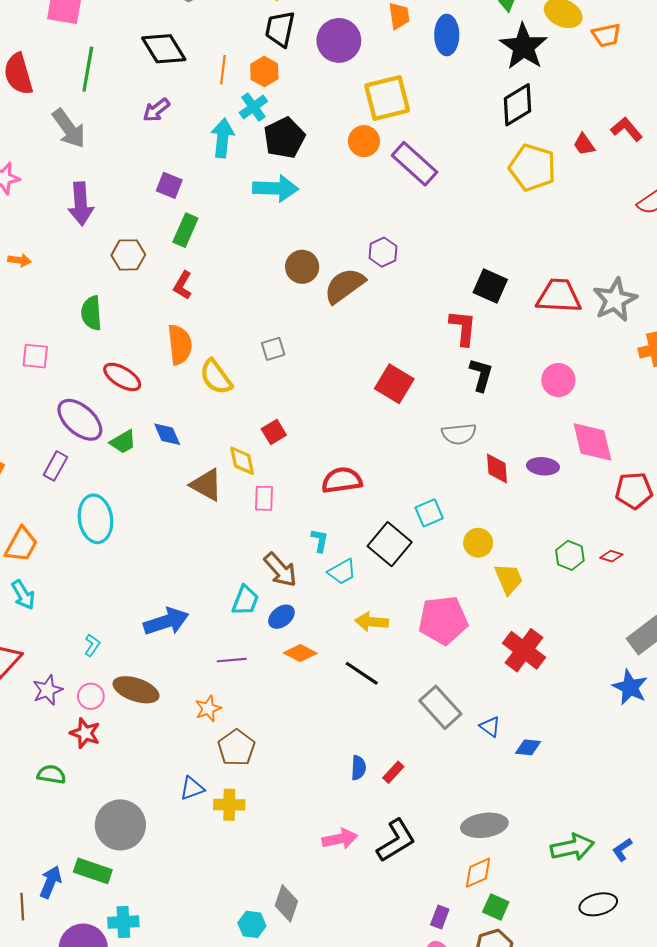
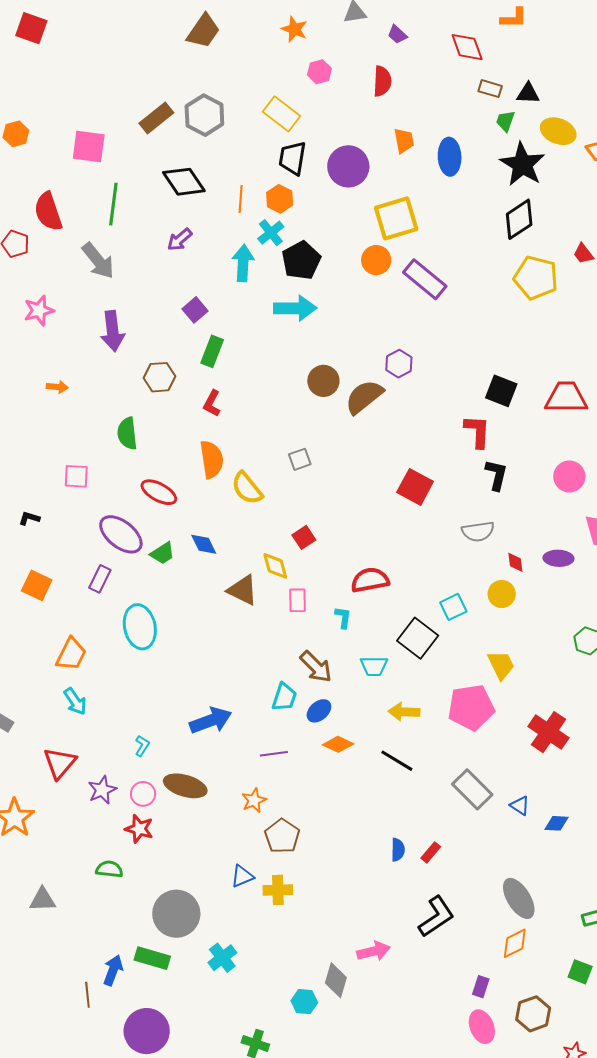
purple square: (169, 185) -> (195, 310), turned 30
red diamond: (497, 468) -> (515, 562), size x0.7
cyan L-shape: (320, 540) -> (343, 617), moved
yellow circle: (478, 543) -> (502, 594), moved
cyan trapezoid: (342, 572) -> (374, 666), turned 32
yellow trapezoid: (509, 579) -> (501, 665), moved
gray ellipse: (484, 825) -> (519, 898), turned 69
pink arrow: (340, 839) -> (374, 951), moved
green square: (496, 907) -> (580, 972), moved
cyan cross: (123, 922) -> (222, 958), moved, turned -32

